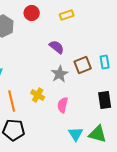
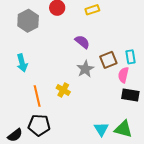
black rectangle: (105, 100) -> (130, 95), turned -72
pink semicircle: (63, 105) -> (123, 75), moved

